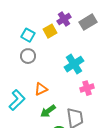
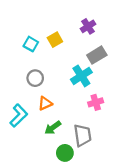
purple cross: (64, 19) -> (88, 26), moved
gray rectangle: (88, 22) -> (97, 55), moved
gray circle: (28, 56) -> (35, 78), moved

